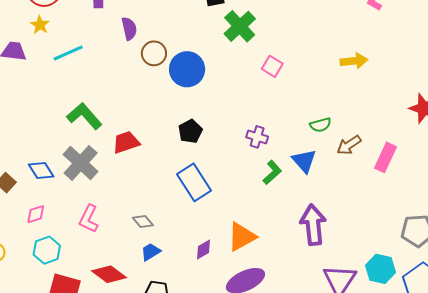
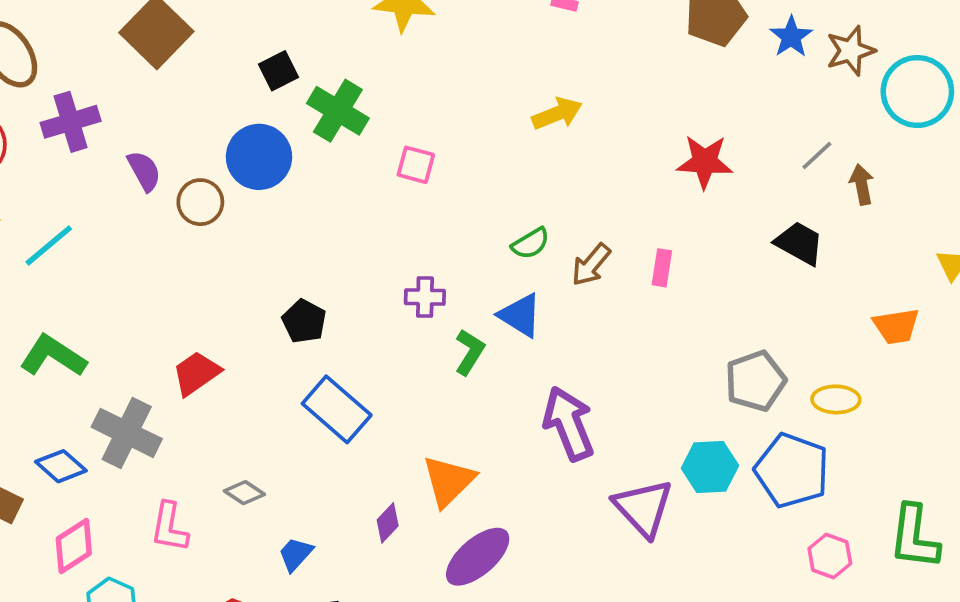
blue circle: (187, 69) -> (259, 157), moved
green L-shape: (84, 116) -> (53, 356), moved
pink rectangle: (385, 157) -> (662, 268), size x0.7
pink diamond: (36, 214) -> (74, 546), size x1.4
gray diamond: (143, 221) -> (244, 493), moved

